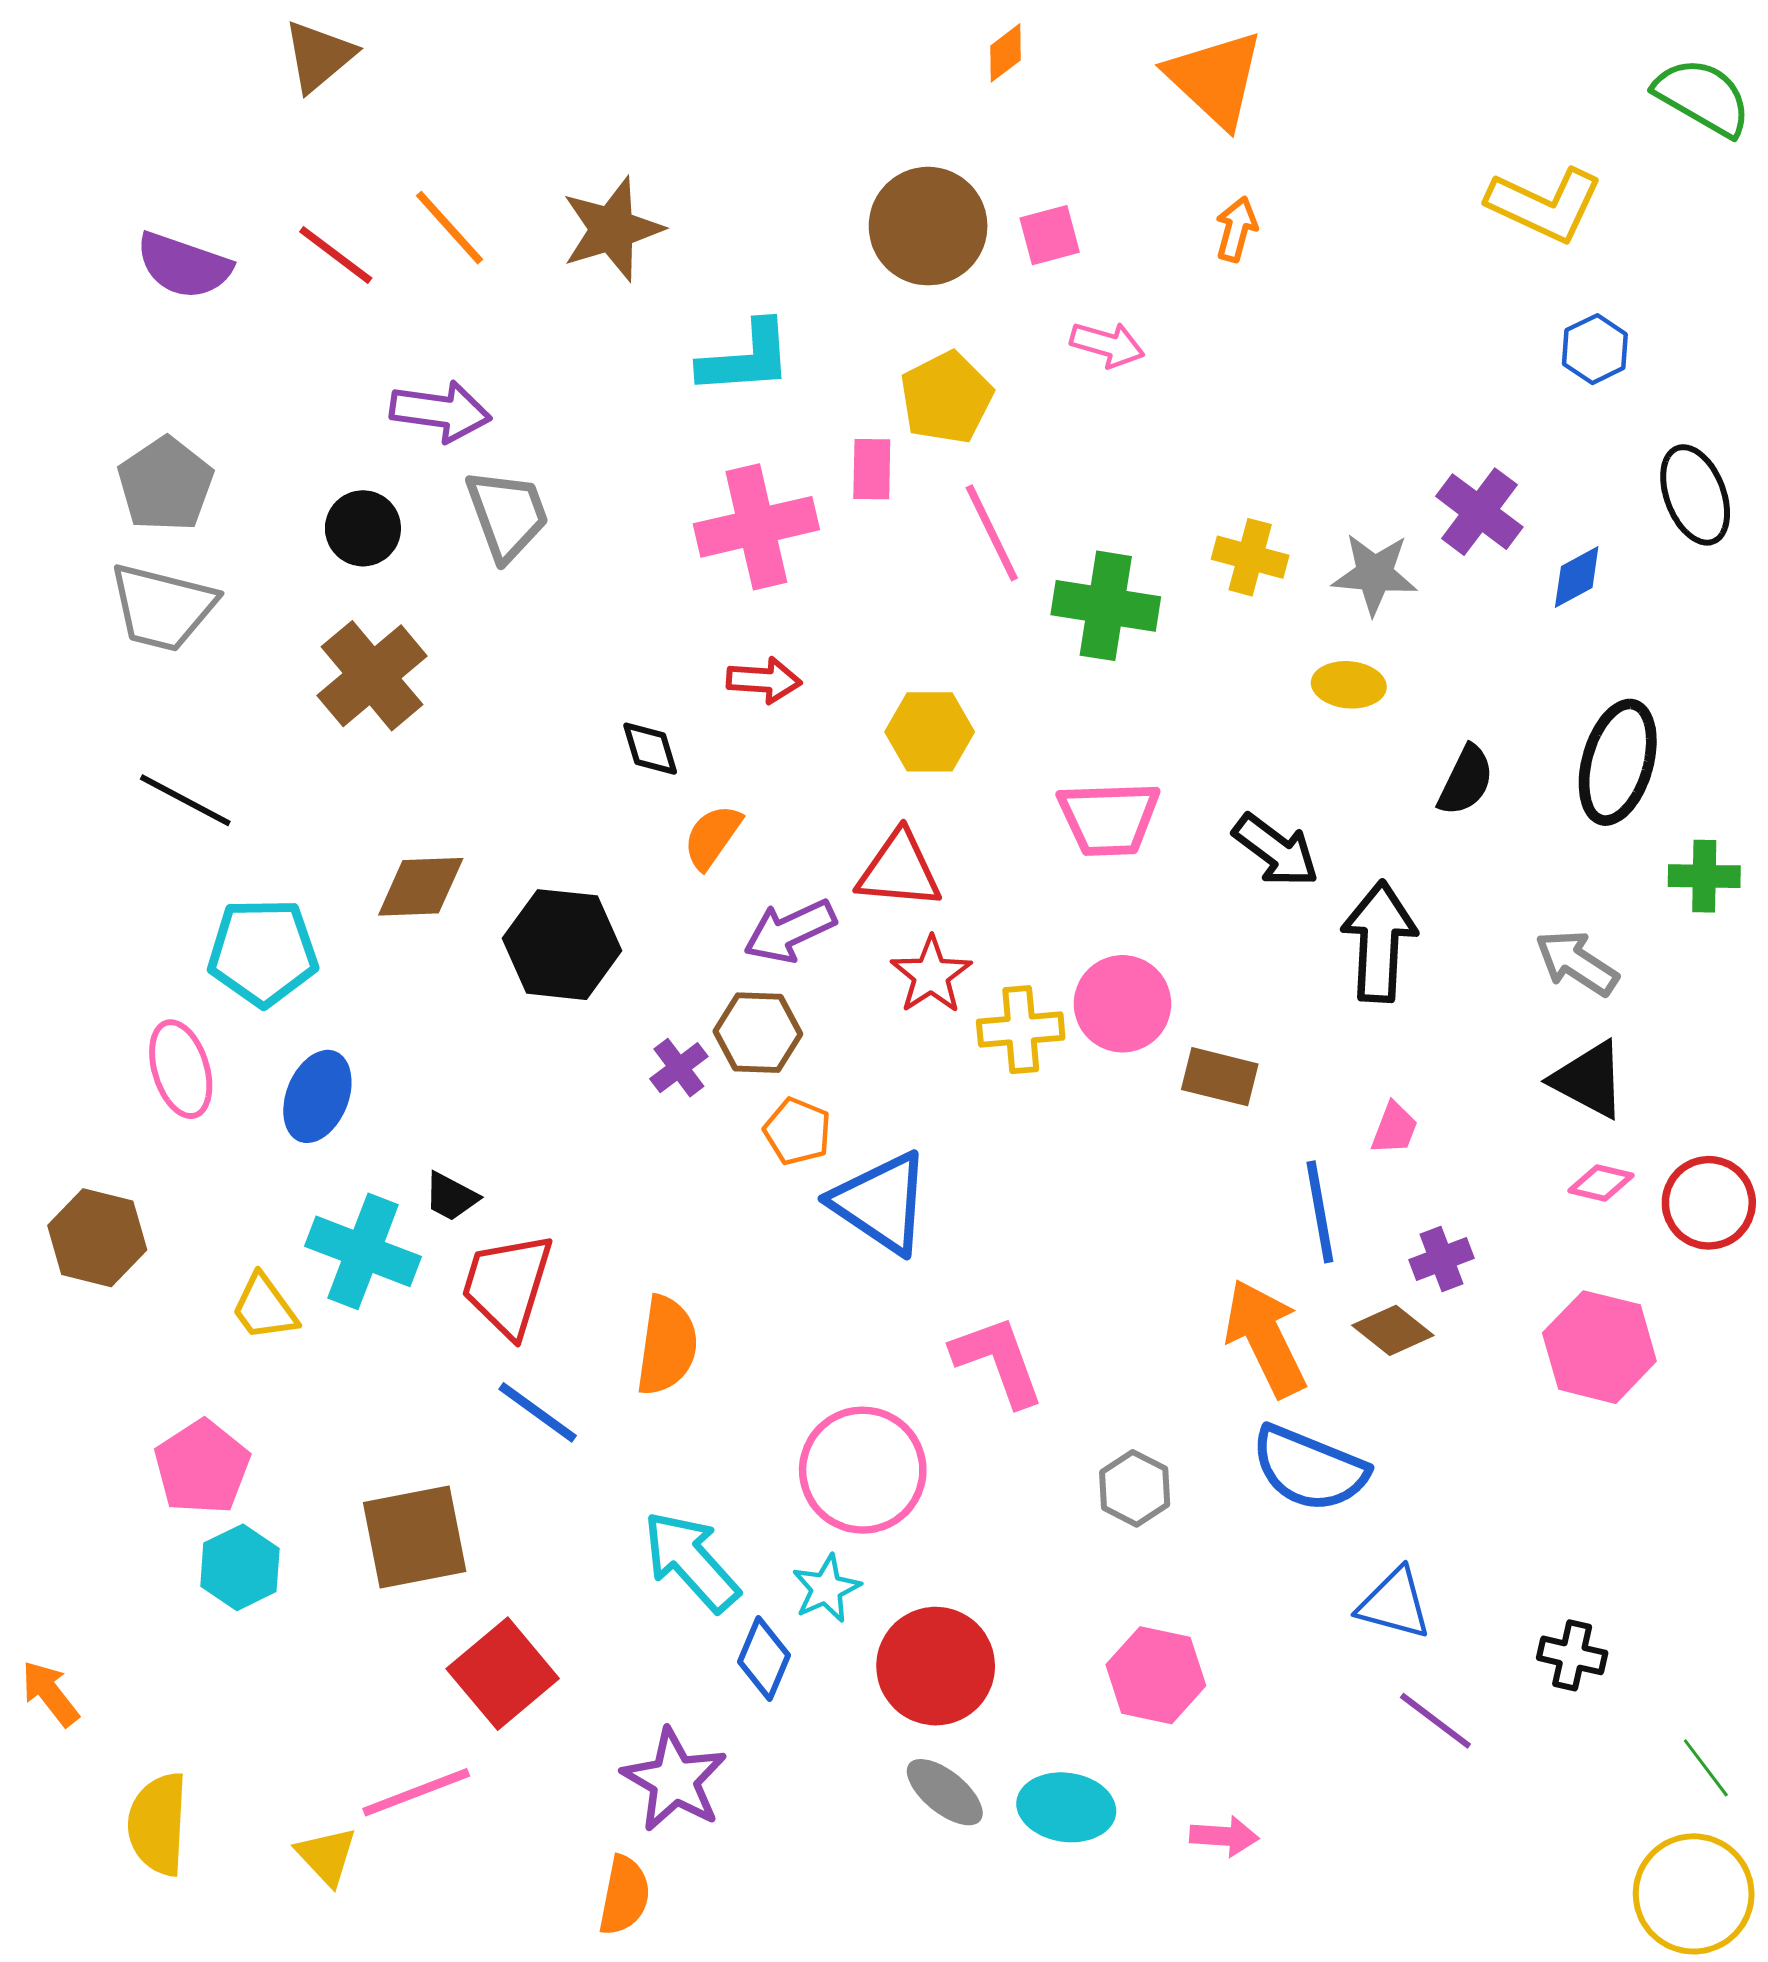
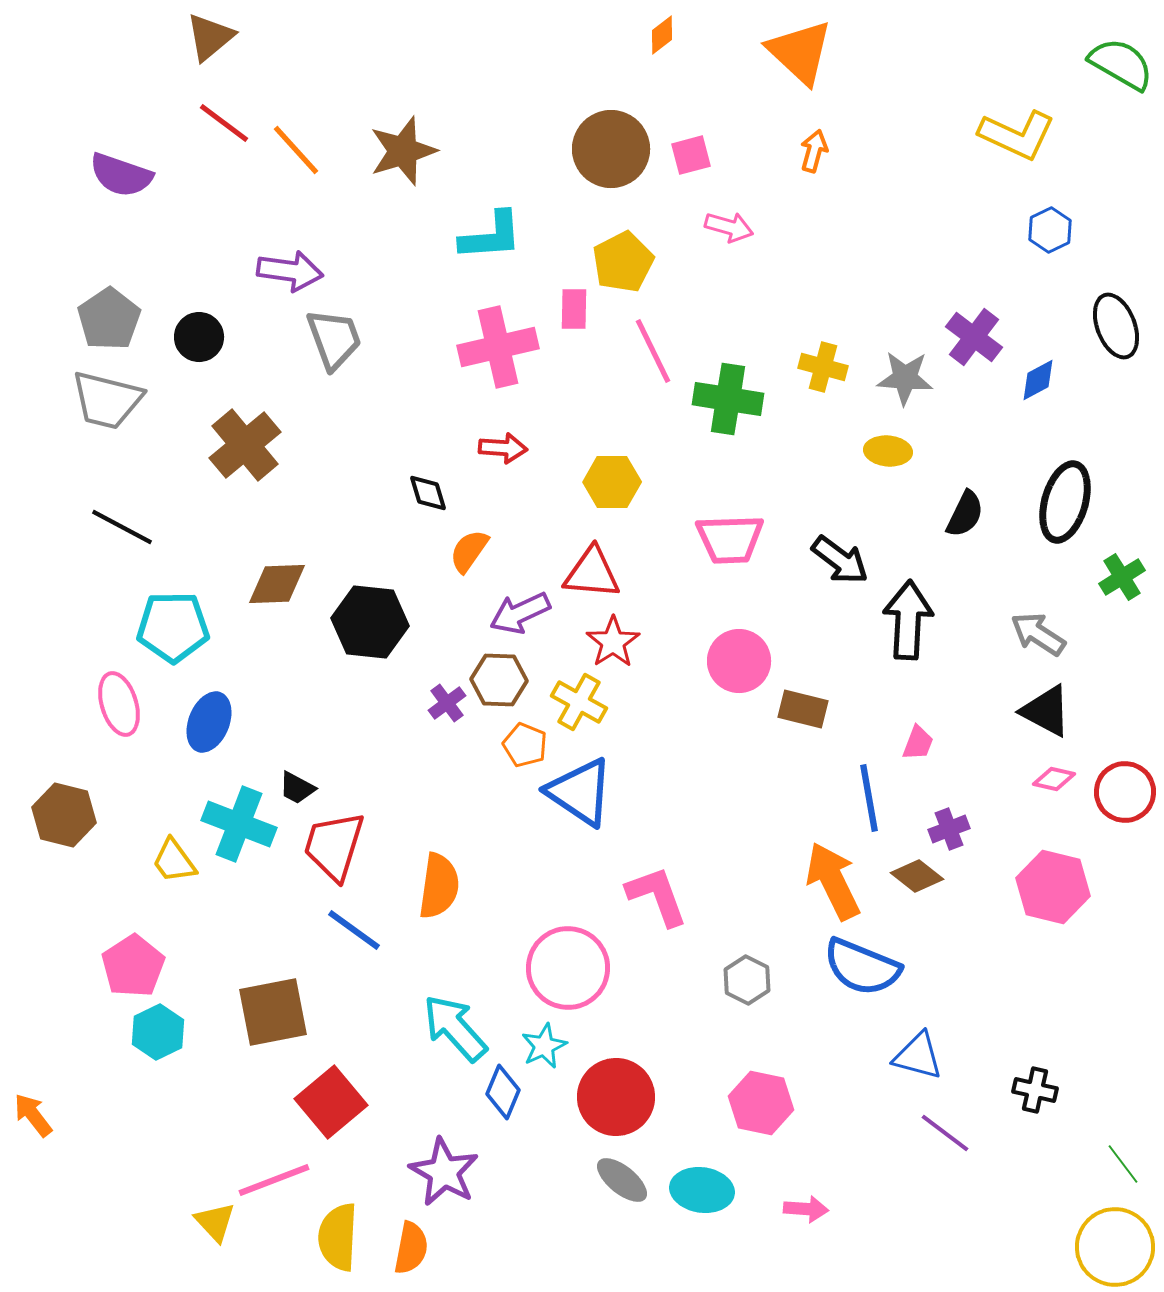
red line: (336, 255) -> (224, 123), moved
black circle: (363, 528) -> (199, 337), moved
green cross: (1704, 876) -> (1122, 577), turned -33
yellow cross: (1021, 1030) -> (579, 702), moved, turned 34
yellow semicircle: (158, 1824) -> (338, 1237), moved

